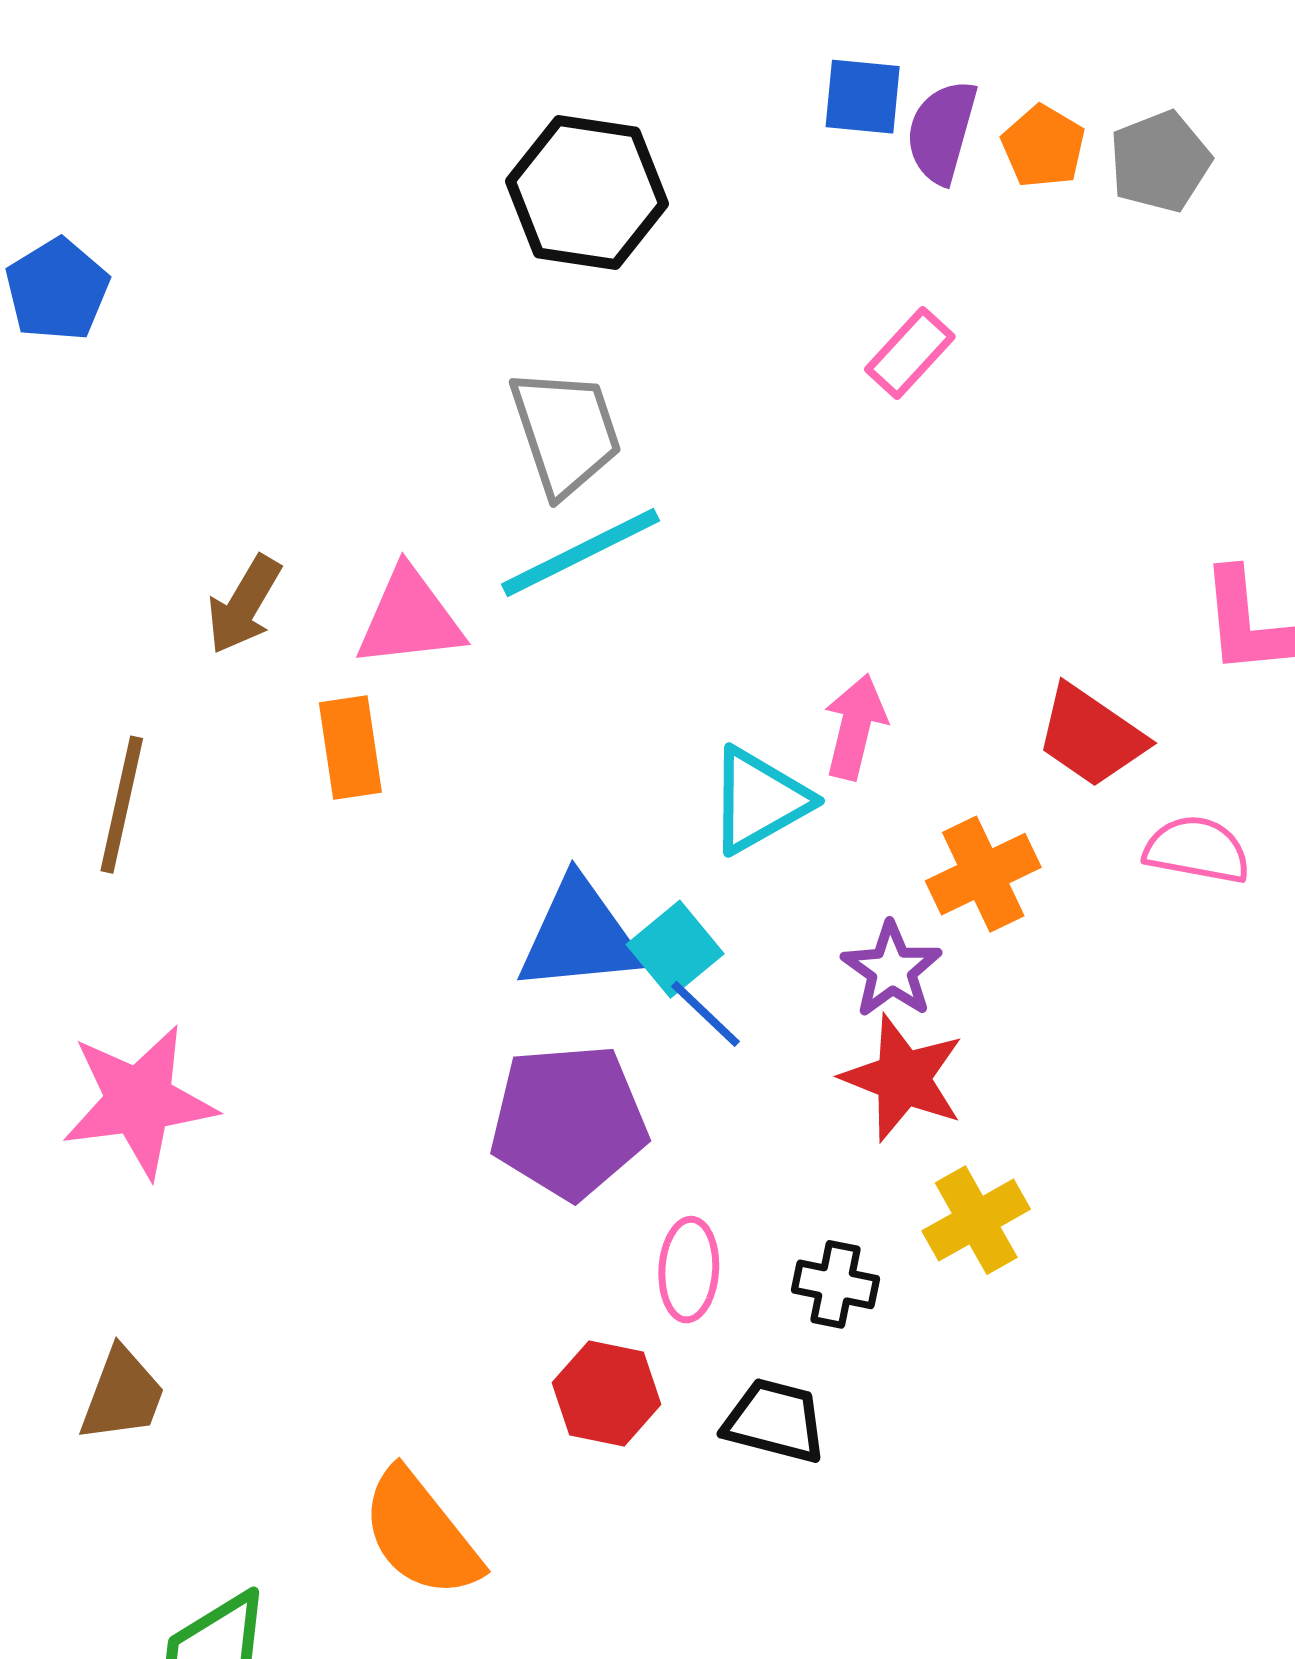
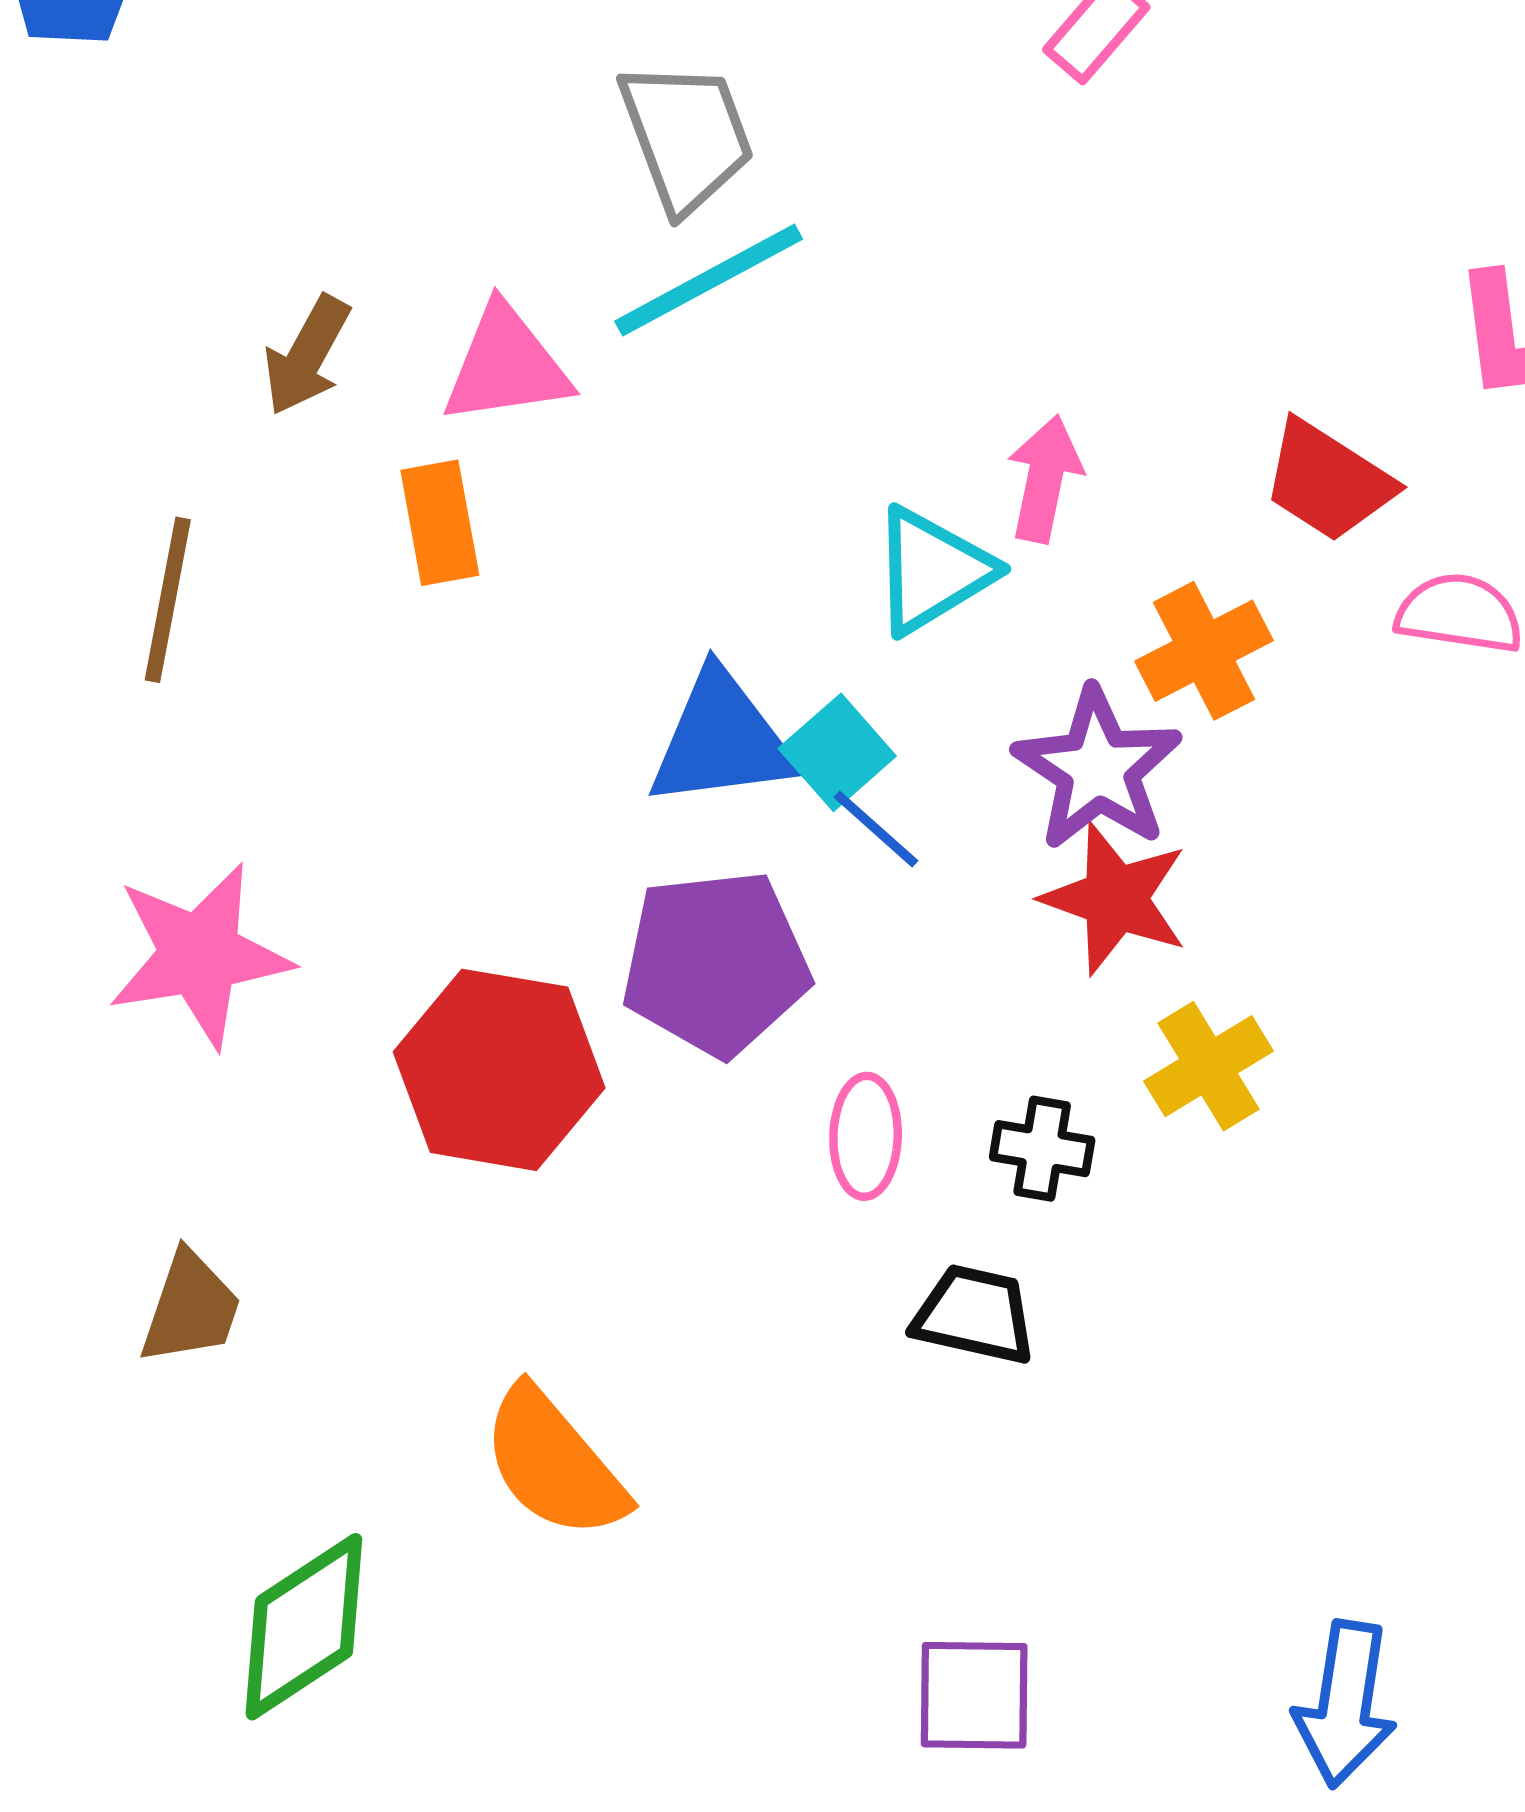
purple star: (892, 970) -> (1098, 769), size x1.4
red hexagon: (607, 1393) -> (499, 1070), moved, size x1.6

